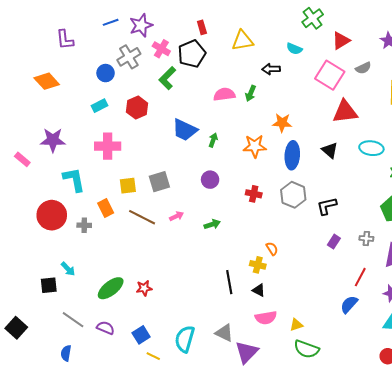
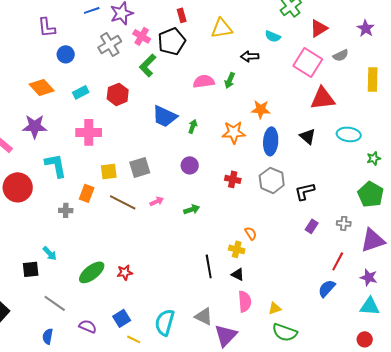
blue circle: (106, 73) -> (66, 54), moved
orange diamond: (47, 81) -> (42, 87), moved
orange rectangle: (106, 208) -> (87, 193), turned 48
red circle: (52, 215) -> (18, 187), moved
pink semicircle: (266, 318) -> (245, 301), turned -85
purple semicircle: (106, 328) -> (88, 326), moved

